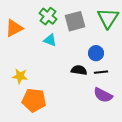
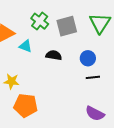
cyan triangle: (50, 40) -> (26, 46), moved
black semicircle: (79, 70) -> (54, 55), moved
purple semicircle: (103, 95) -> (95, 113), moved

